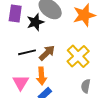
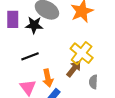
black star: (35, 22) -> (34, 25), turned 30
brown arrow: (47, 53) -> (74, 69), moved

